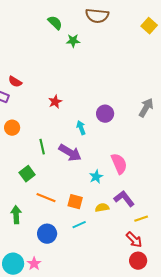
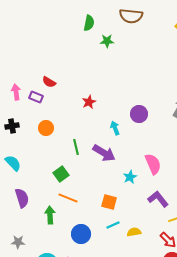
green semicircle: (55, 23) -> (89, 23), turned 56
orange line: (46, 198) -> (68, 198), moved
yellow semicircle: (102, 208) -> (134, 232), moved

